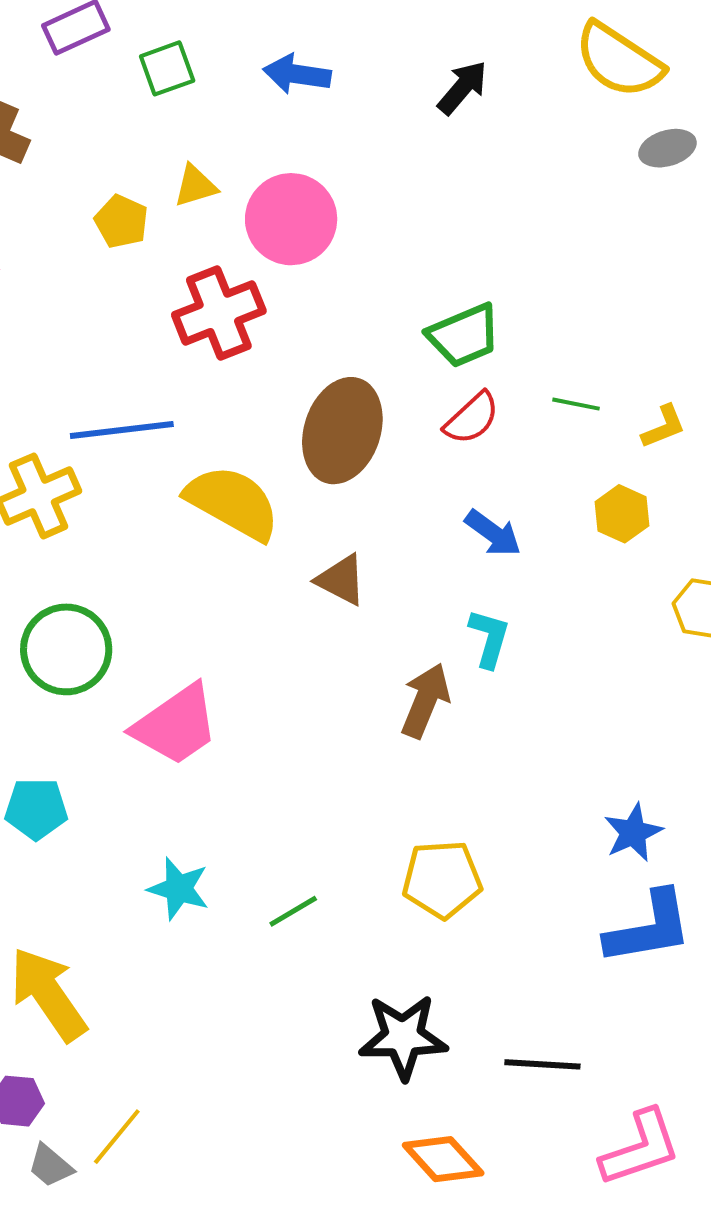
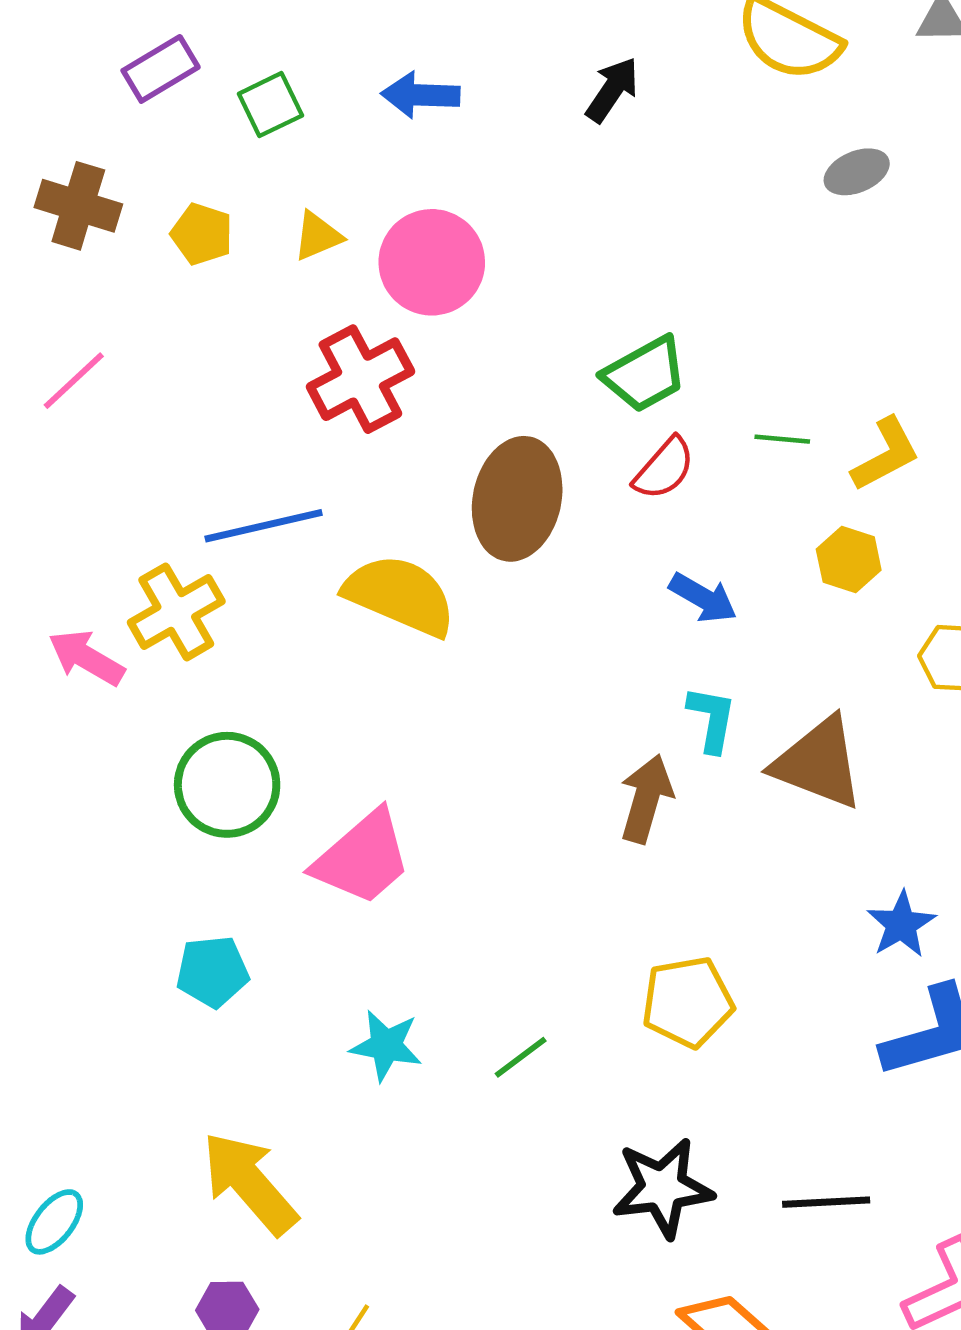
gray ellipse: (667, 148) -> (857, 172), moved
yellow pentagon: (121, 221) -> (202, 234), moved
yellow L-shape: (664, 427) -> (886, 454), size x1.4
brown triangle: (341, 580) -> (818, 763), moved, size x1.6

